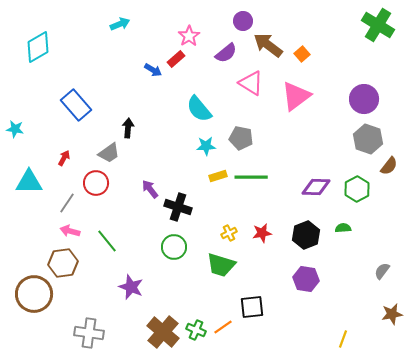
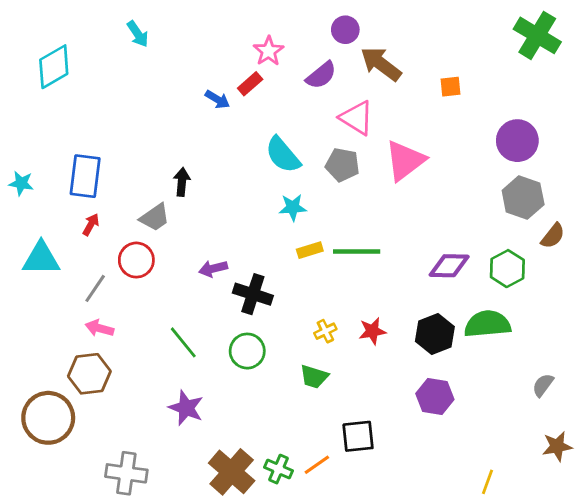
cyan arrow: (120, 24) -> (138, 34), moved, turned 78
orange square: (302, 54) -> (451, 87), moved, turned 35
pink triangle: (296, 96) -> (405, 161), moved
blue rectangle: (76, 105) -> (85, 176), moved, turned 48
gray pentagon: (241, 138) -> (342, 165), moved
purple arrow: (150, 189) -> (213, 269), turned -66
green semicircle: (343, 228) -> (487, 324), size x2.0
green line: (107, 241) -> (183, 342), moved
green trapezoid: (221, 265) -> (314, 377), size x0.7

